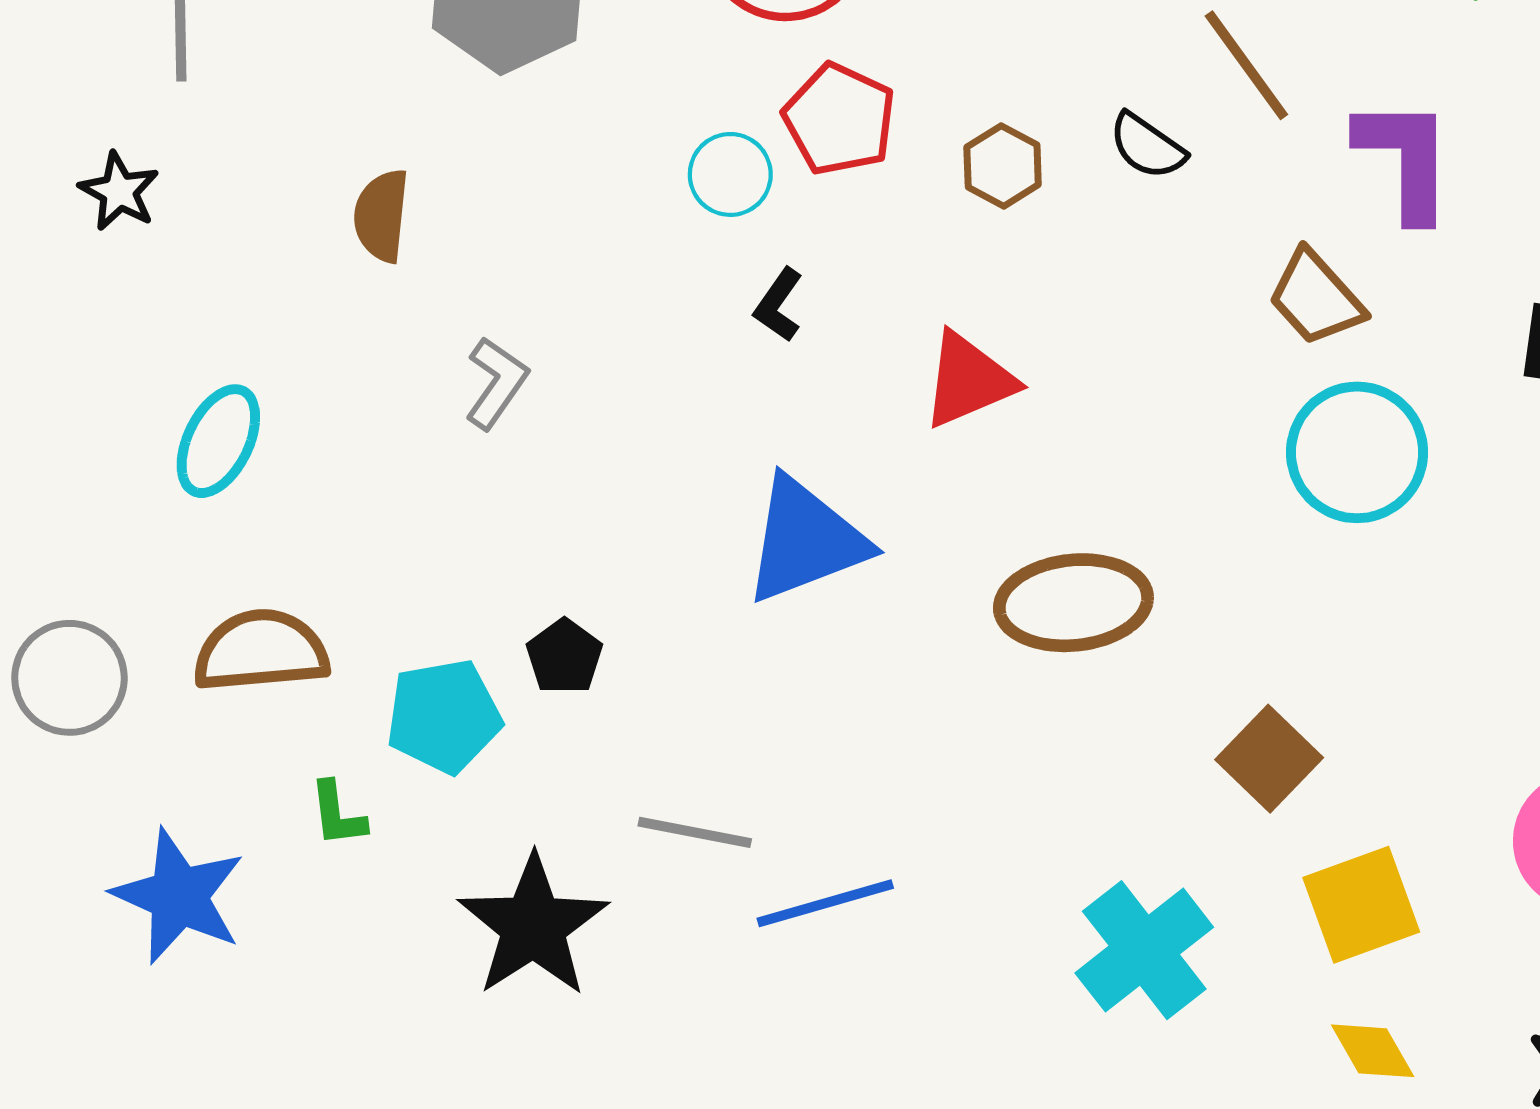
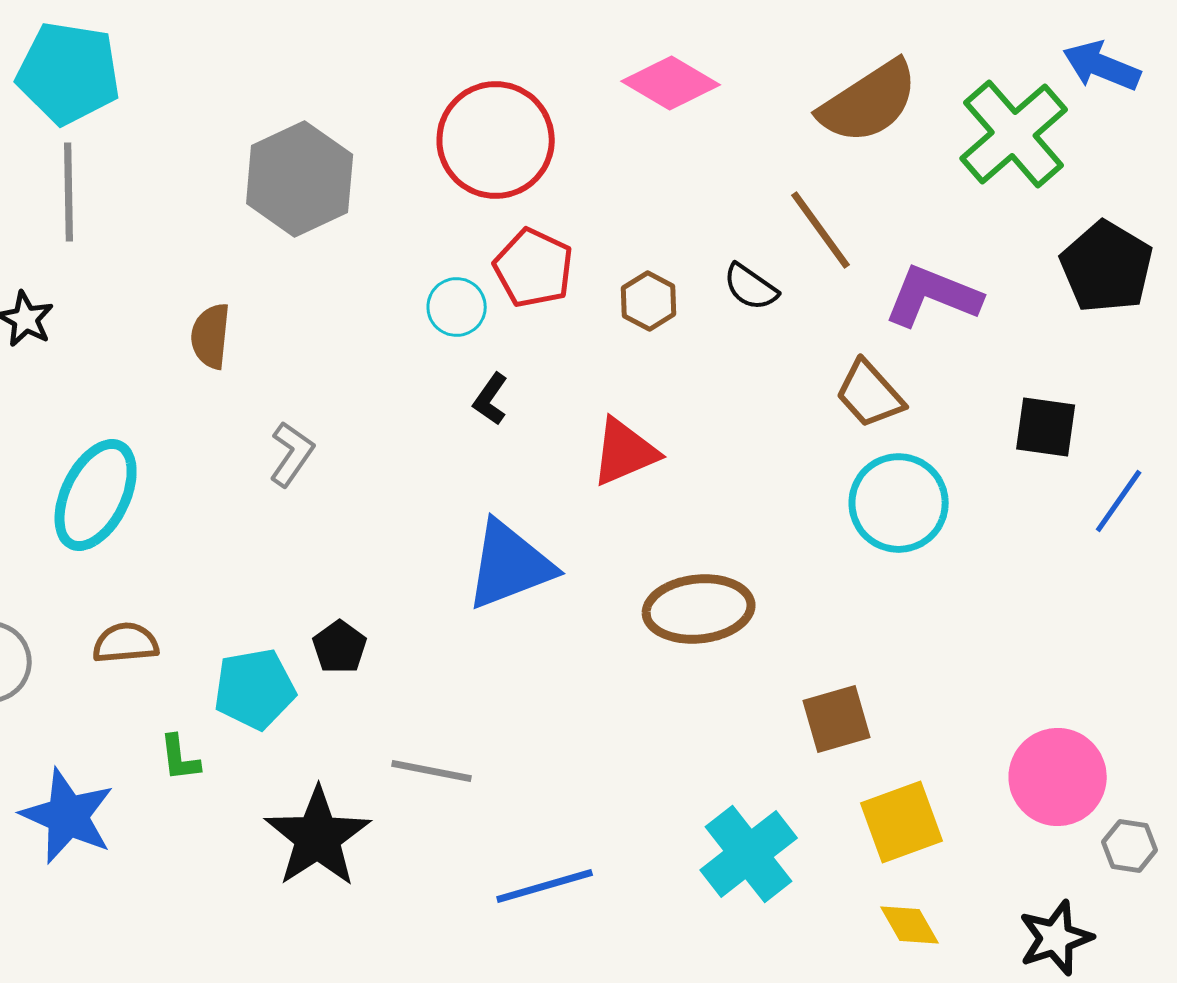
purple L-shape: (1405, 159) -> (933, 296), turned -68
cyan ellipse: (218, 441) -> (96, 495), size x1.4
brown semicircle: (261, 651) -> (126, 643), size x0.7
brown square: (1269, 759) -> (837, 719), turned 30
blue line: (825, 903) -> (545, 886), moved

